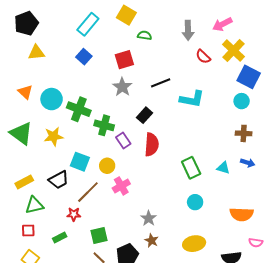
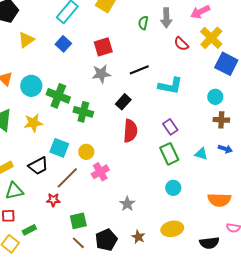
green semicircle: (145, 35) -> (143, 23), moved, turned -88
yellow triangle: (36, 53) -> (26, 40), moved, turned -30
gray star: (122, 87) -> (101, 74), turned 30
cyan circle: (242, 101) -> (215, 97), moved
purple rectangle: (123, 140) -> (170, 127), moved
green rectangle: (60, 238) -> (29, 230), moved
brown star: (152, 241) -> (138, 237), moved

